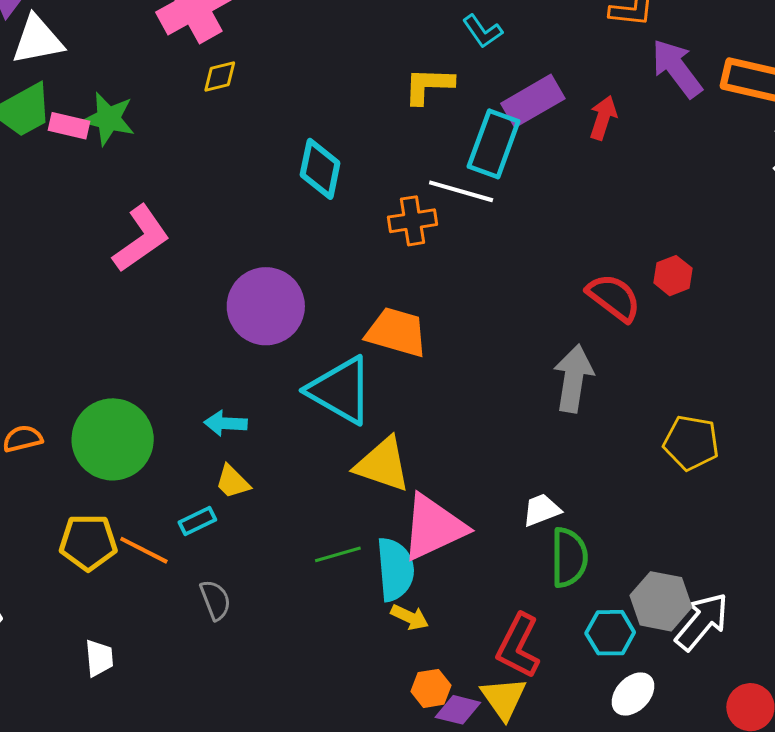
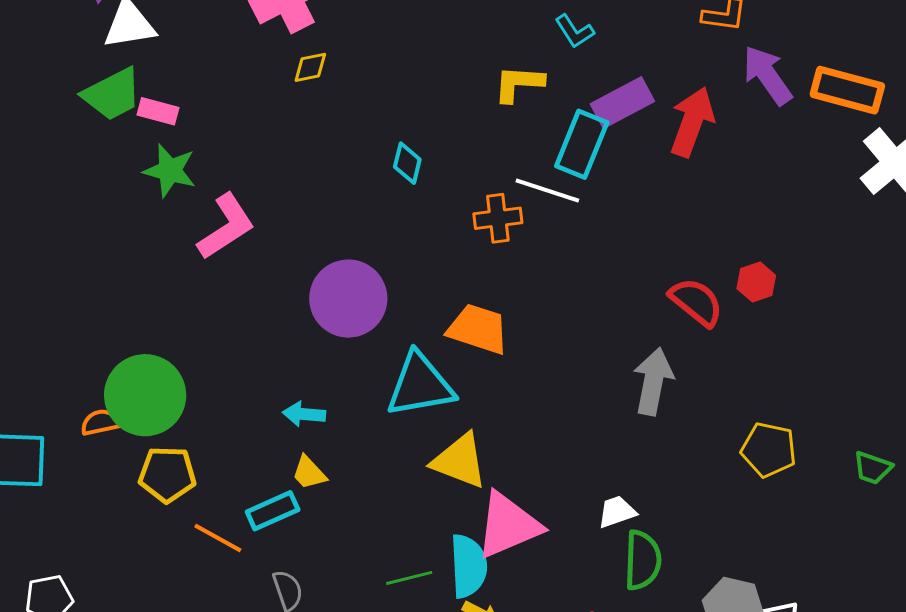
red arrow: (603, 118) -> (692, 122), size x1.6
green star: (108, 119) -> (170, 170), moved
cyan diamond: (320, 169) -> (407, 163), size x0.7
cyan triangle: (340, 390) -> (420, 385), turned -42
green circle: (113, 439) -> (145, 395), moved
cyan rectangle: (197, 521) -> (273, 511), size x1.4
yellow pentagon: (88, 542) -> (167, 474), moved
green line: (338, 554) -> (409, 578), moved

